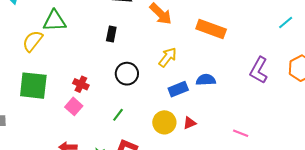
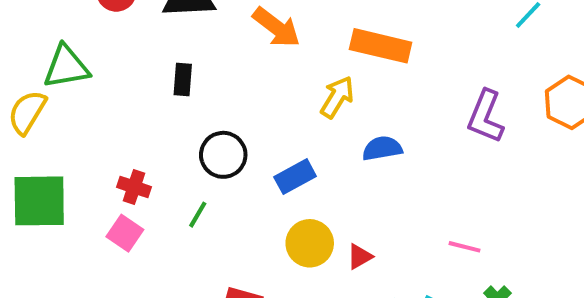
yellow arrow: (168, 57) -> (337, 97), moved
blue rectangle: (178, 89) -> (295, 177), moved
green line: (118, 115) -> (198, 215), moved
red triangle: (190, 123) -> (360, 256), moved

